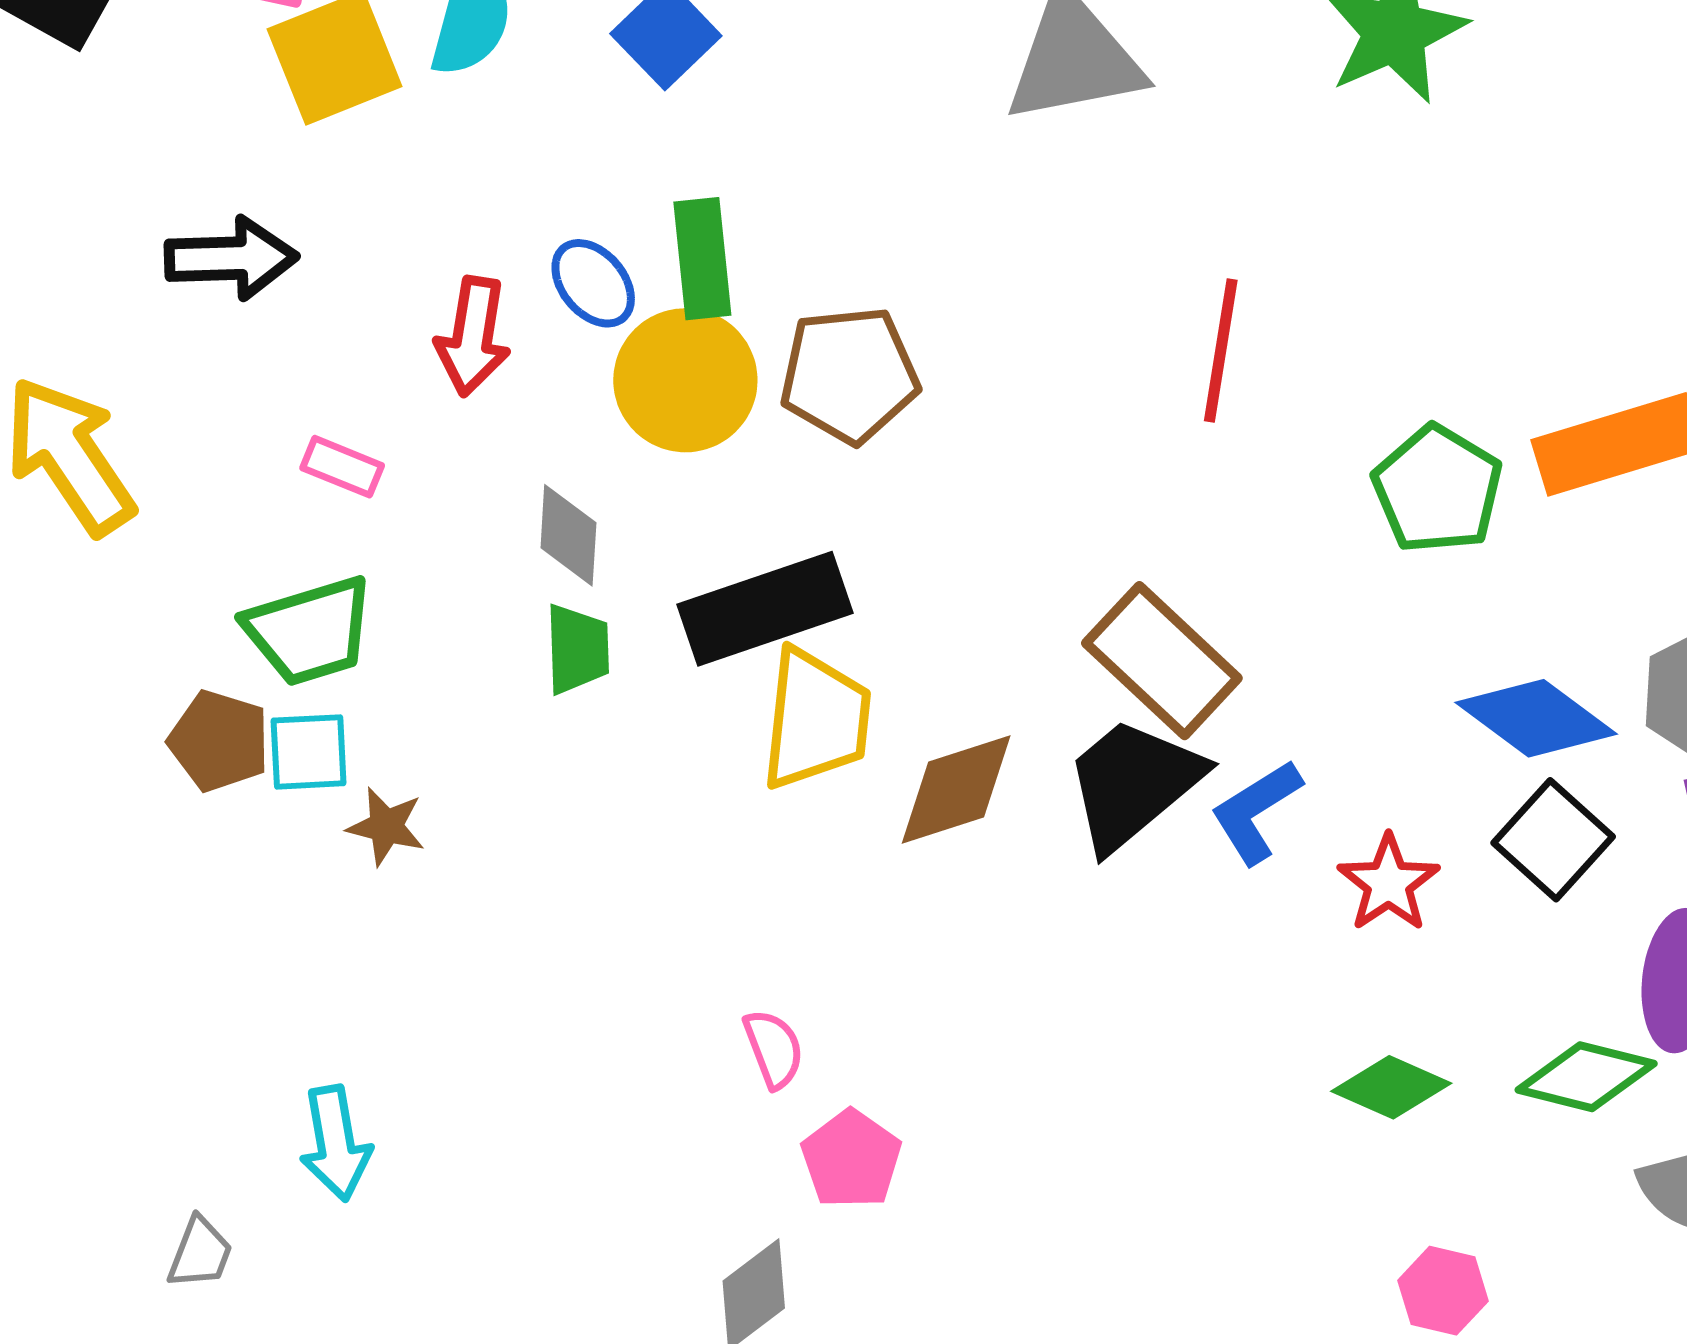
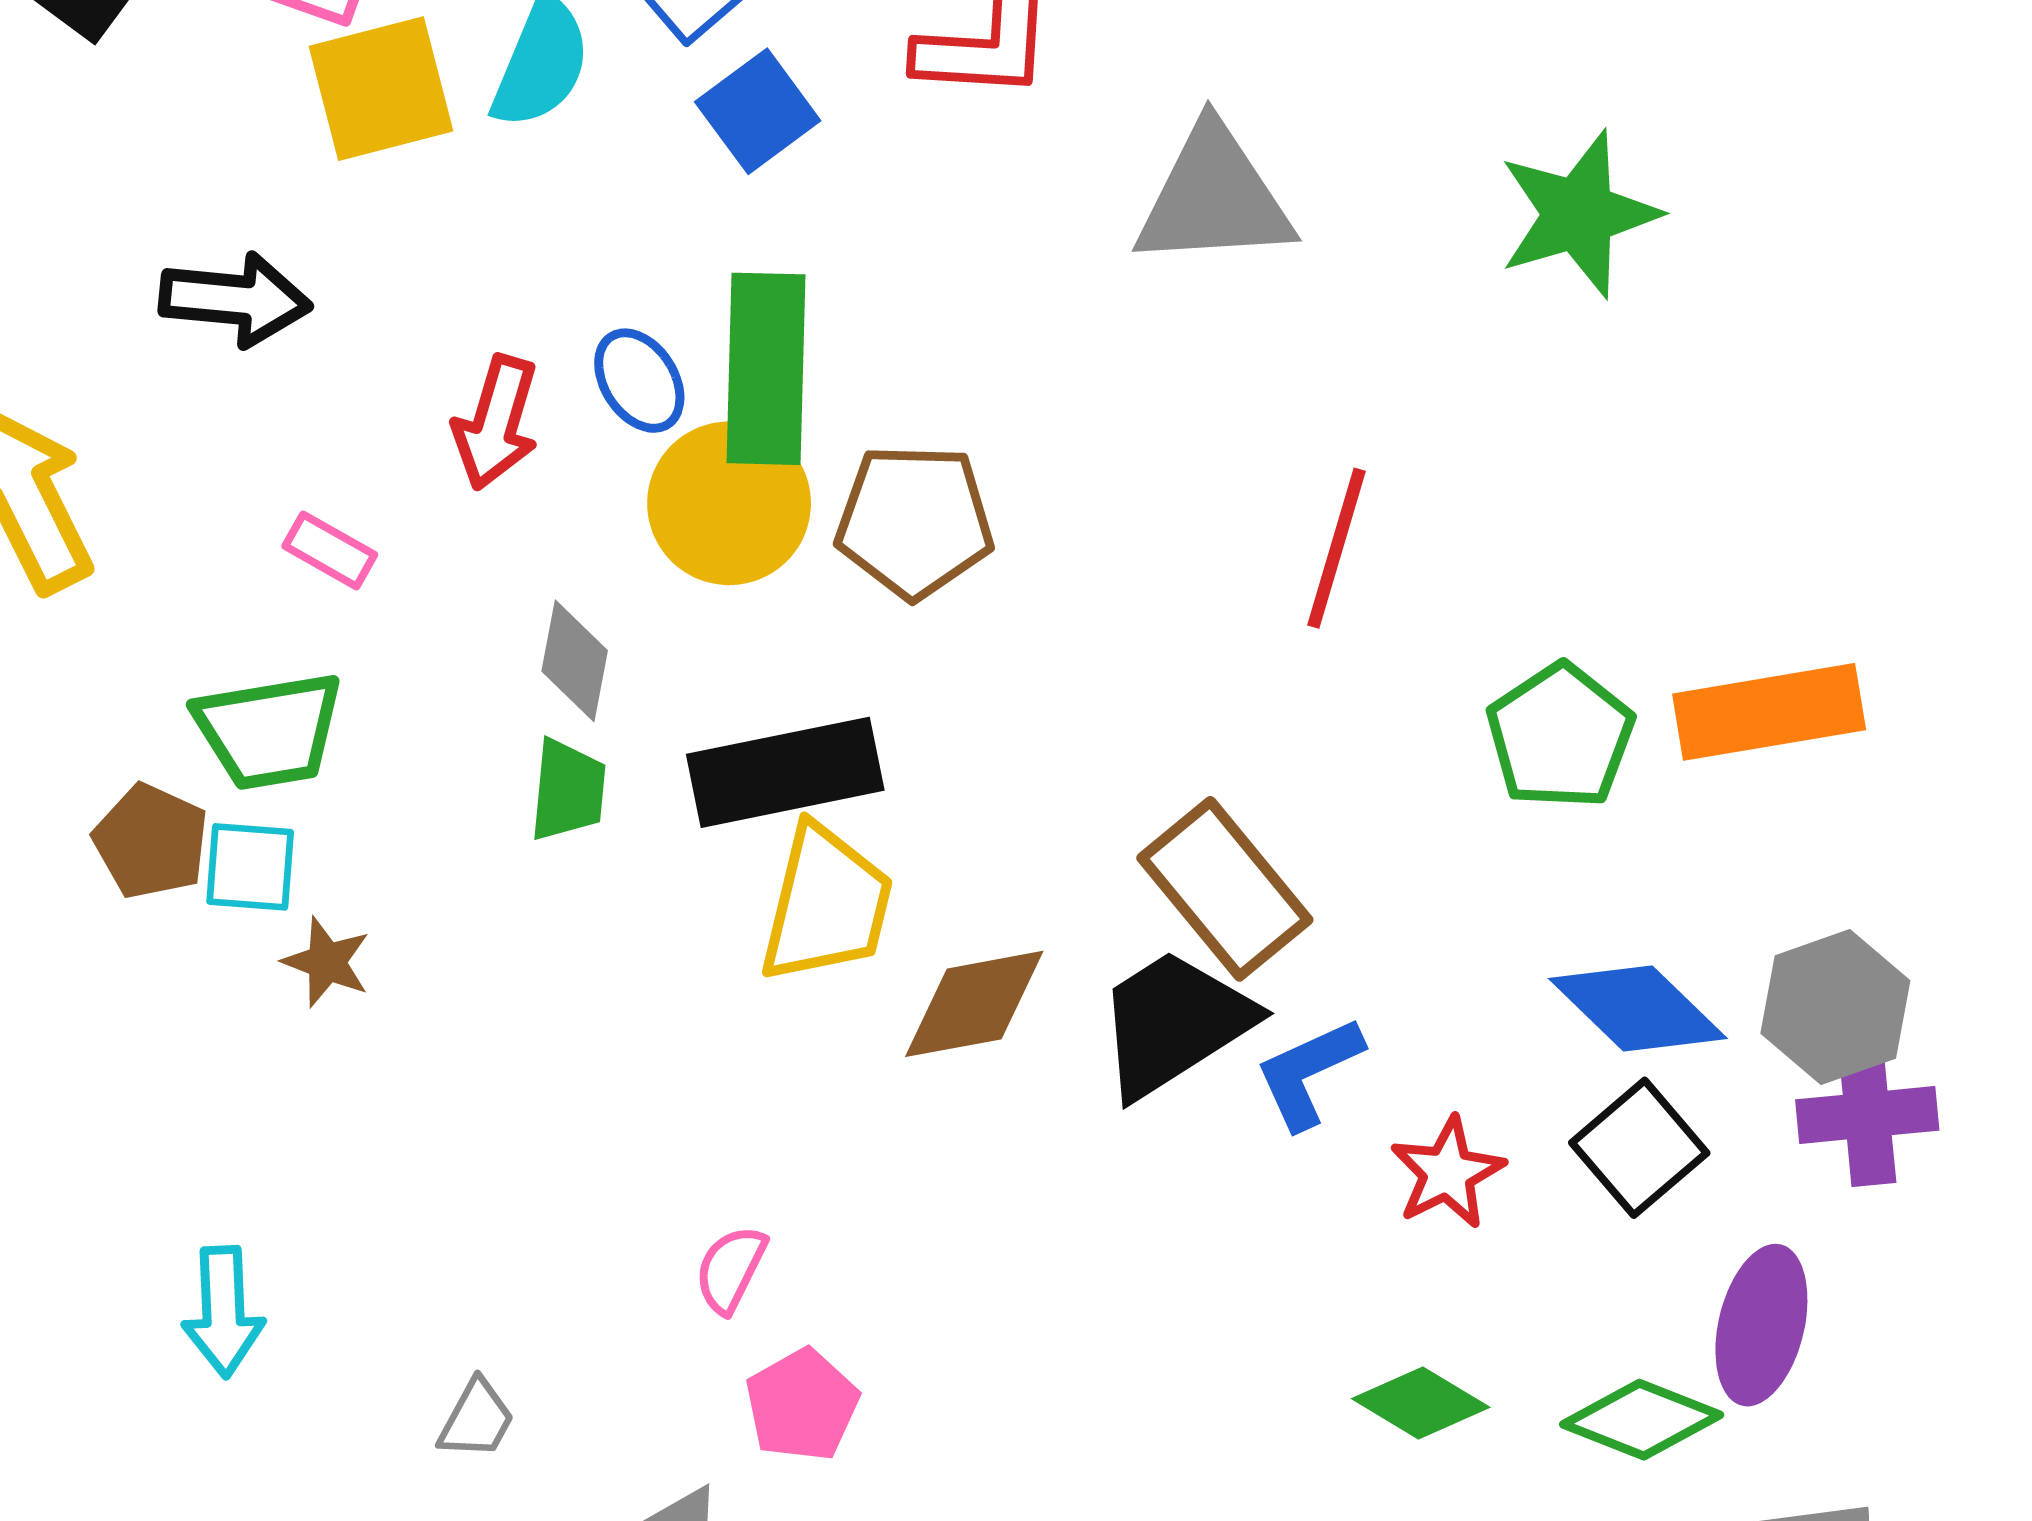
green rectangle: (702, 259) -> (766, 369), size x1.4
pink semicircle: (774, 1049) -> (731, 1269), turned -140
gray trapezoid: (200, 1253) -> (477, 1419), moved

